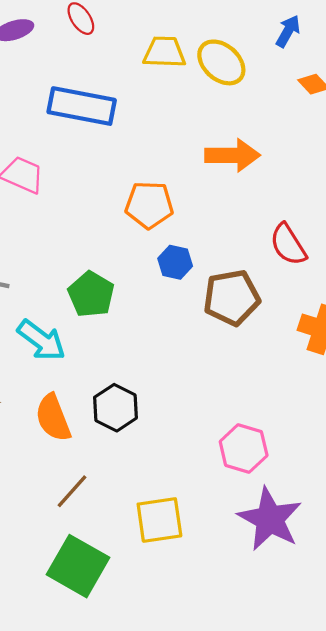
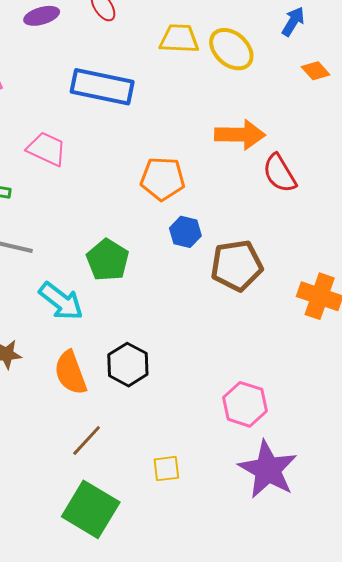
red semicircle: (288, 244) -> (280, 173), moved
yellow square: (159, 520) -> (166, 469), size x0.6

